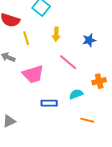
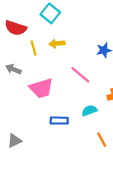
yellow arrow: (56, 34) -> (57, 44), moved, turned 80
orange line: (87, 120) -> (102, 140), turned 48

